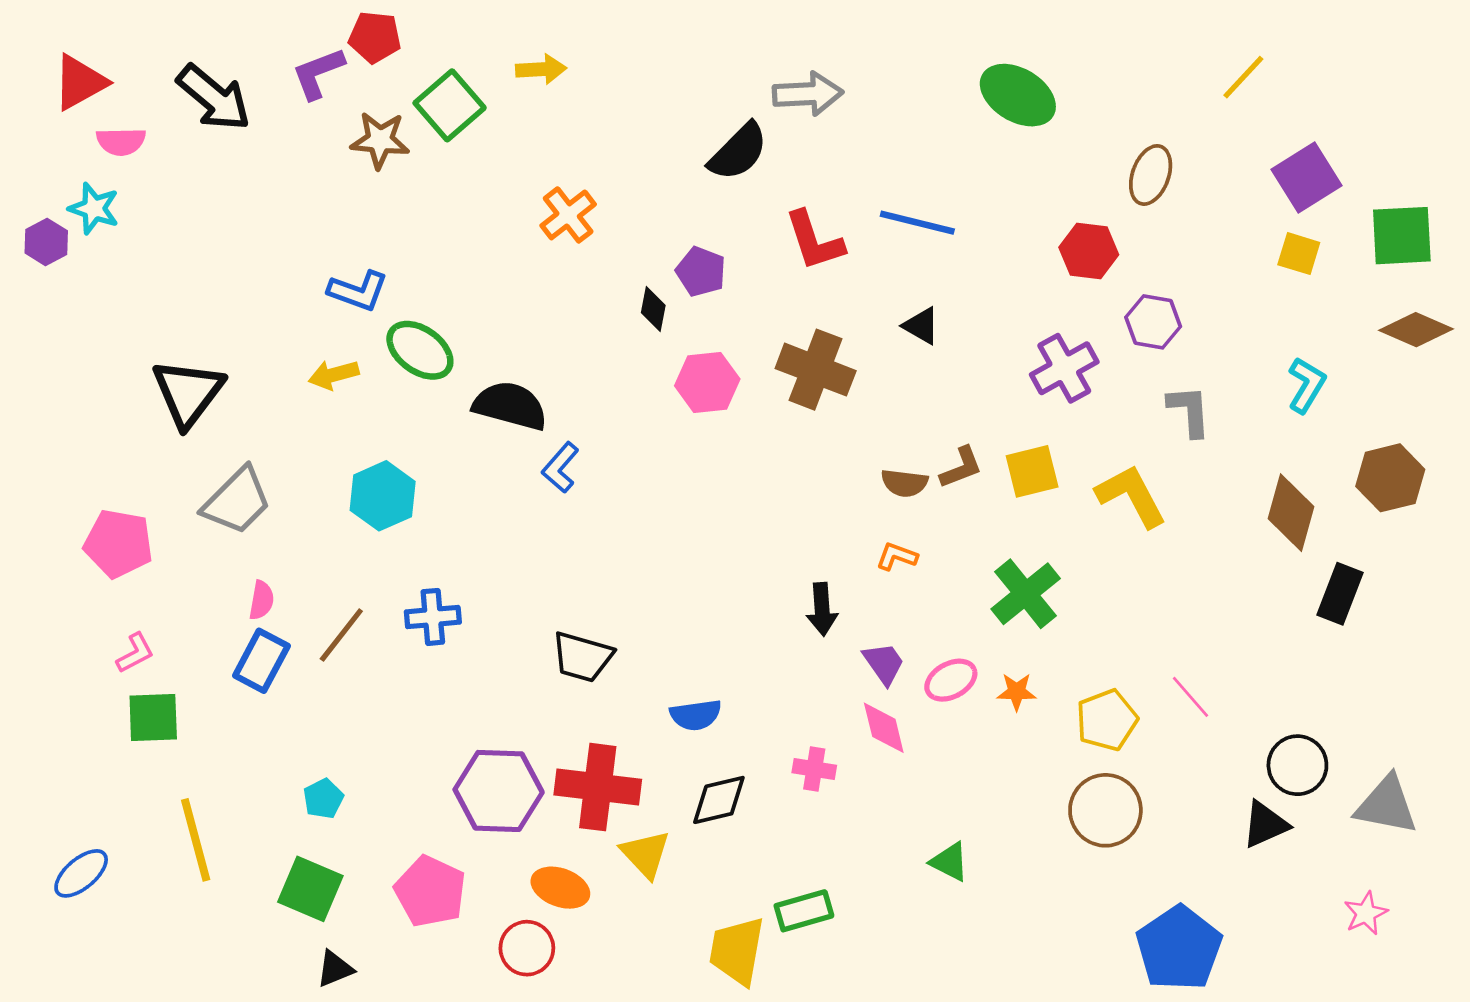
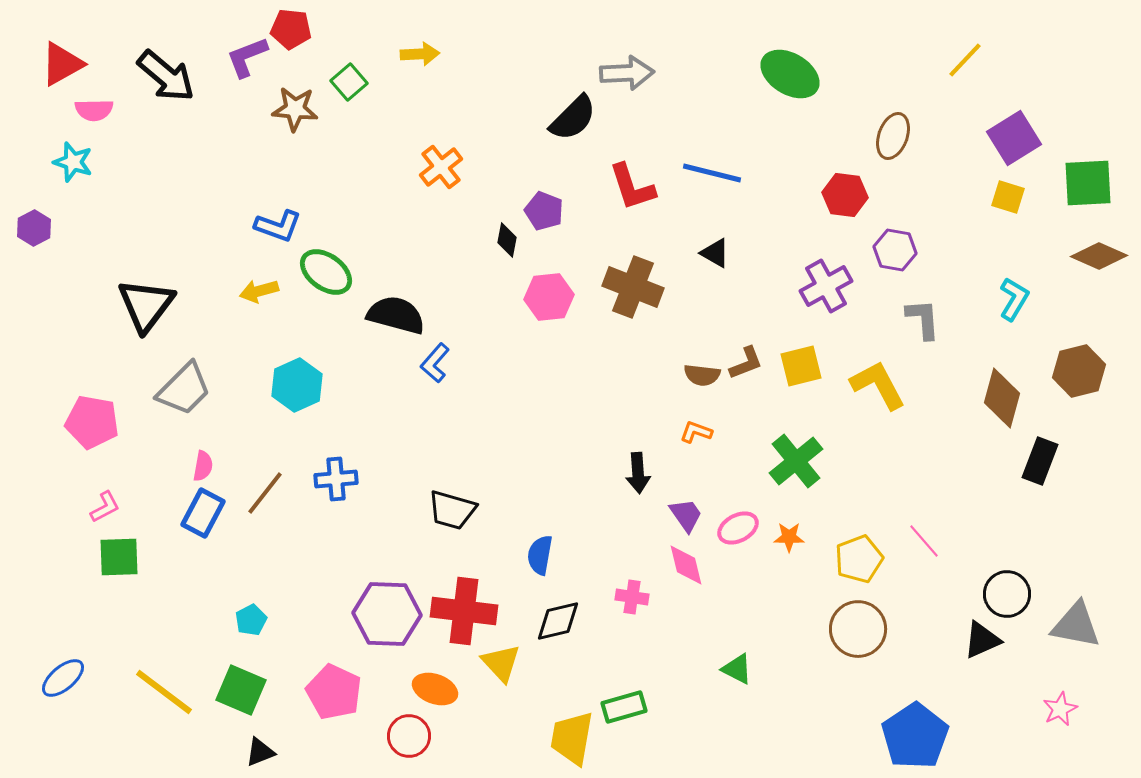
green square: (450, 105) -> (349, 82), size x0.7
purple hexagon: (46, 242) -> (34, 228), moved
blue semicircle: (696, 715) -> (540, 555), turned 108
yellow line: (196, 840) -> (164, 692), moved, turned -38

